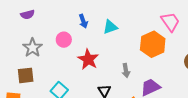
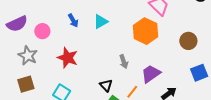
purple semicircle: (28, 15) -> (17, 24), size x1.5
pink circle: (64, 40) -> (42, 31), moved
red star: (88, 59) -> (68, 58), moved

